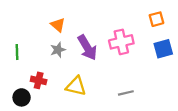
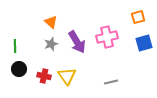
red cross: (39, 80) -> (44, 76), moved
yellow triangle: (76, 86) -> (67, 76), turned 42
black circle: (22, 97) -> (19, 69), moved

